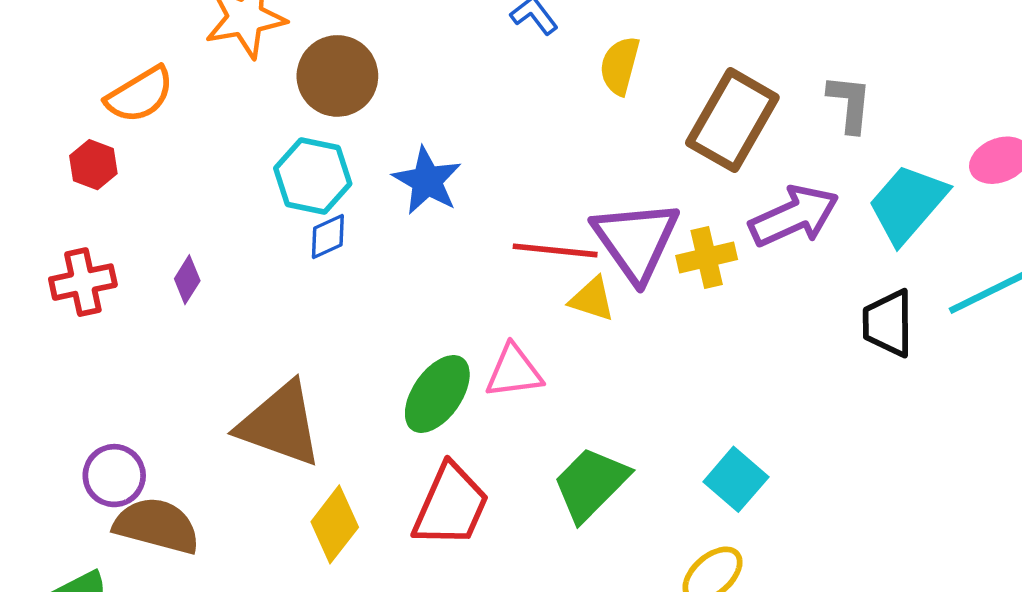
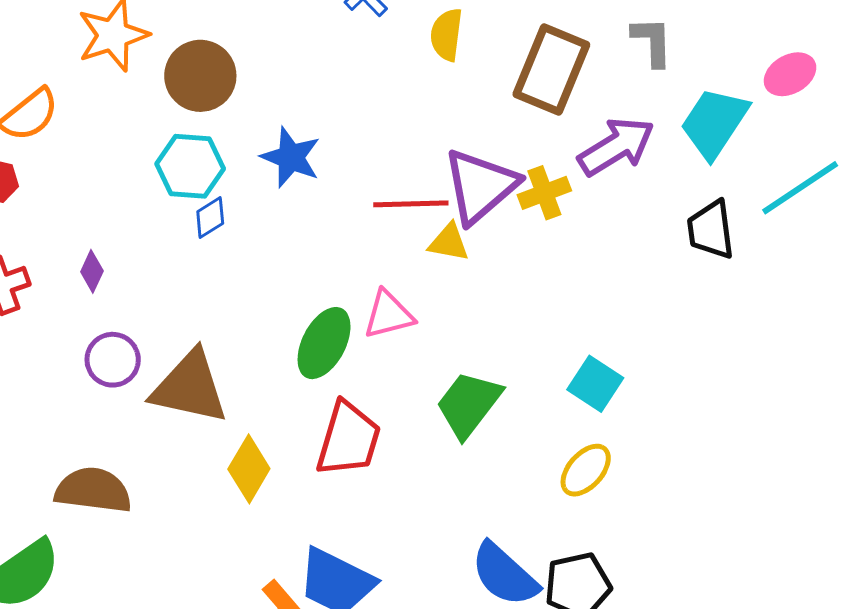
purple triangle: (636, 241) -> (480, 186), turned 32
purple circle: (114, 476) -> (113, 360), moved

